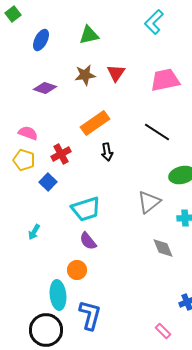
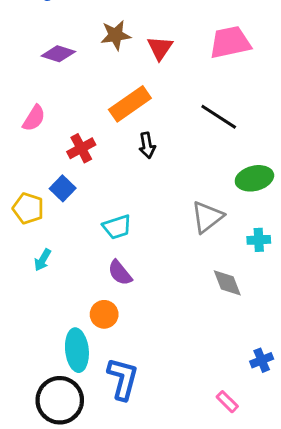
red triangle: (116, 73) -> (160, 48), moved
pink semicircle: (28, 133) -> (34, 118), turned 102
yellow pentagon: (24, 160) -> (28, 208), moved
cyan trapezoid: (86, 209) -> (117, 227), size x0.7

